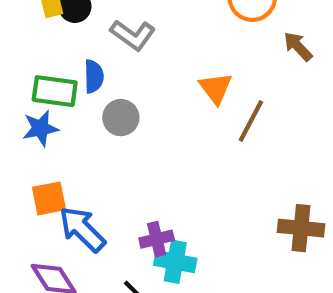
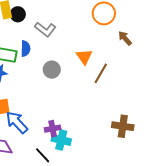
gray circle: (121, 118) -> (52, 70), moved

